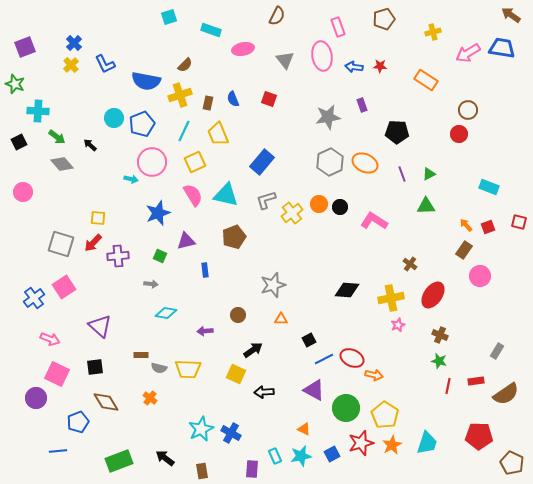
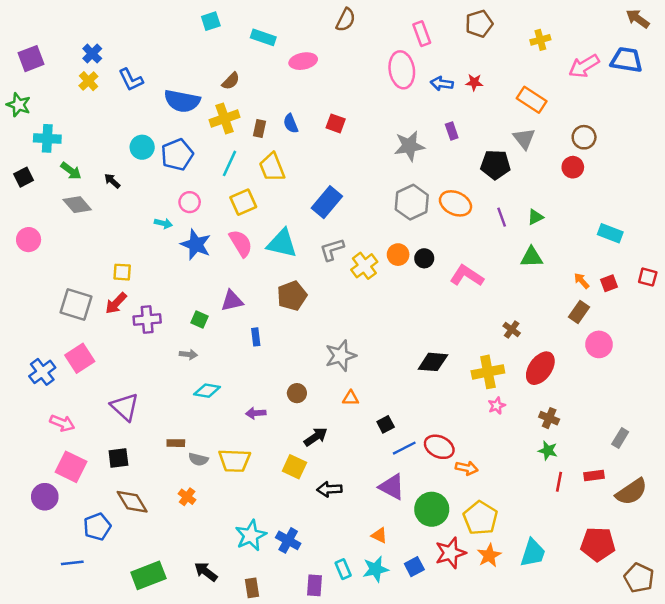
gray triangle: (285, 60) -> (524, 138), moved
pink circle: (152, 162) -> (190, 202), size x0.6
blue star: (158, 213) -> (196, 245), moved, turned -30

